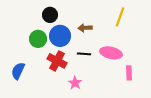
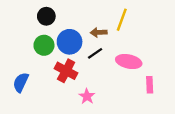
black circle: (50, 15) -> (46, 16), moved
yellow line: (120, 17) -> (122, 20), moved
black line: (84, 54) -> (95, 53), moved, turned -40

